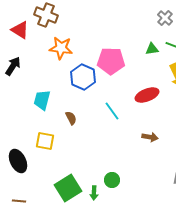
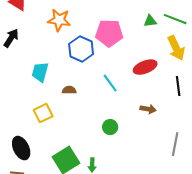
brown semicircle: (71, 118) -> (69, 90), turned -64
yellow square: (45, 141) -> (43, 113), turned -36
black ellipse: (18, 161) -> (21, 148), moved
green circle: (112, 180) -> (110, 127), moved

